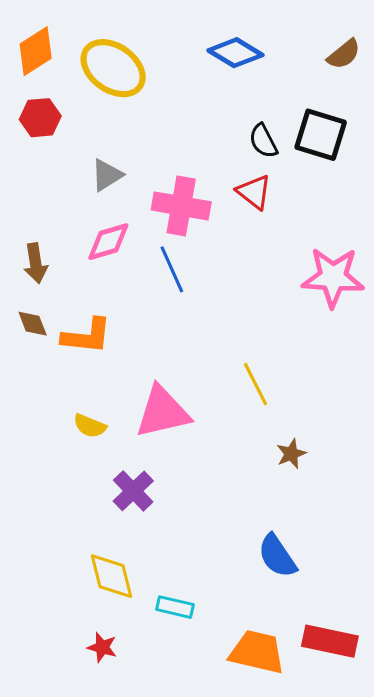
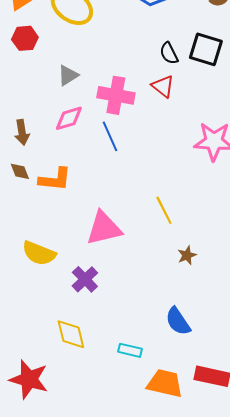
yellow semicircle: (90, 426) -> (39, 253), moved, size x1.6
cyan rectangle: (175, 607) -> (130, 350), moved
red star: (102, 647) -> (29, 379), moved, size x2.0

